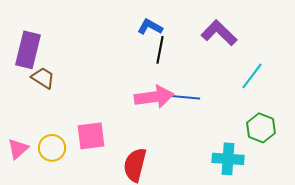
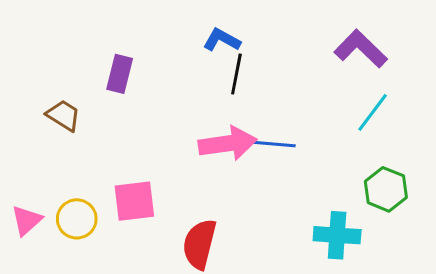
purple L-shape: (219, 33) -> (361, 49), moved
purple rectangle: (28, 50) -> (120, 74), moved, size x0.7

